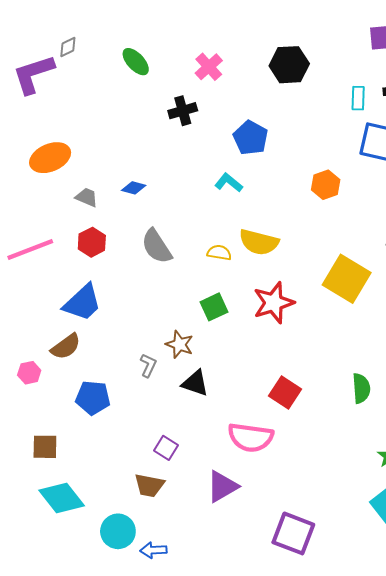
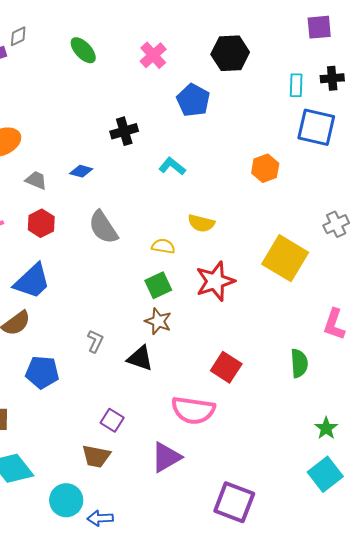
black cross: (183, 111) -> (124, 131), moved
blue pentagon: (251, 138) -> (193, 100), moved
yellow semicircle: (259, 242) -> (201, 223), size x0.7
yellow semicircle: (219, 253) -> (163, 246), moved
brown star: (180, 344) -> (158, 321), moved

